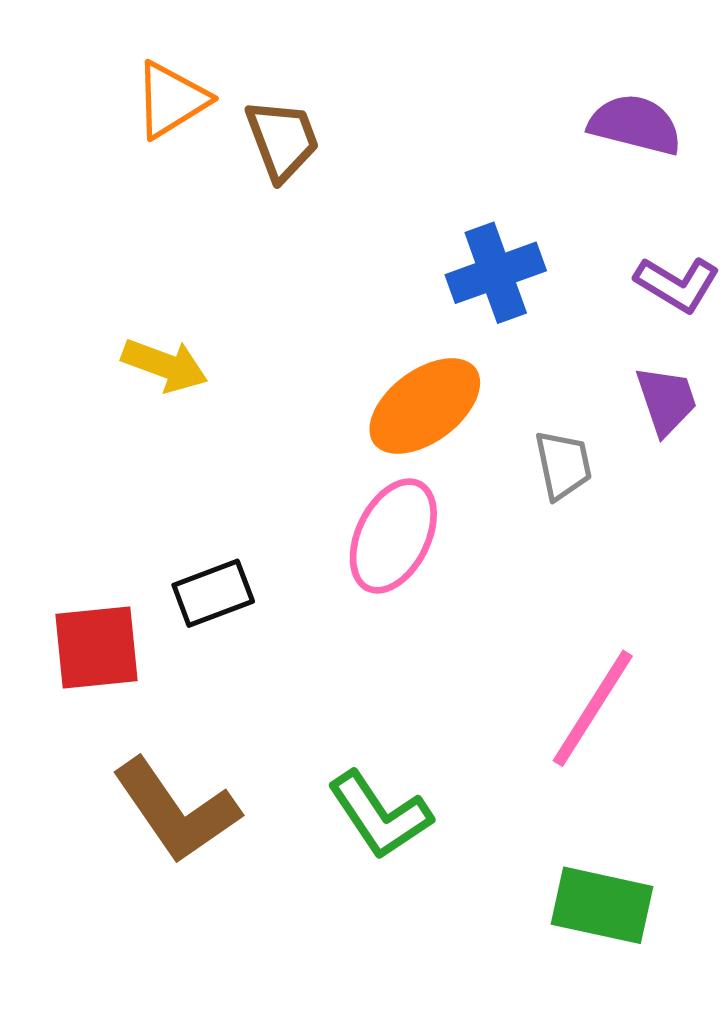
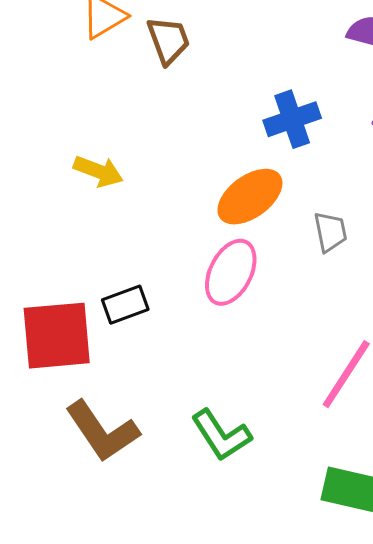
red square: (96, 647) -> (57, 336), size x1.4

